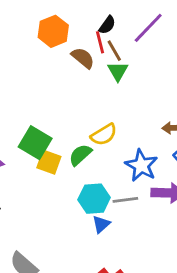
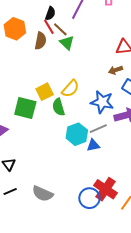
brown semicircle: (83, 58) -> (40, 41), turned 78
green semicircle: (80, 155) -> (58, 107), turned -48
yellow square: (49, 162) -> (45, 92), moved, turned -30
blue triangle: (101, 224) -> (93, 145), moved, turned 48

